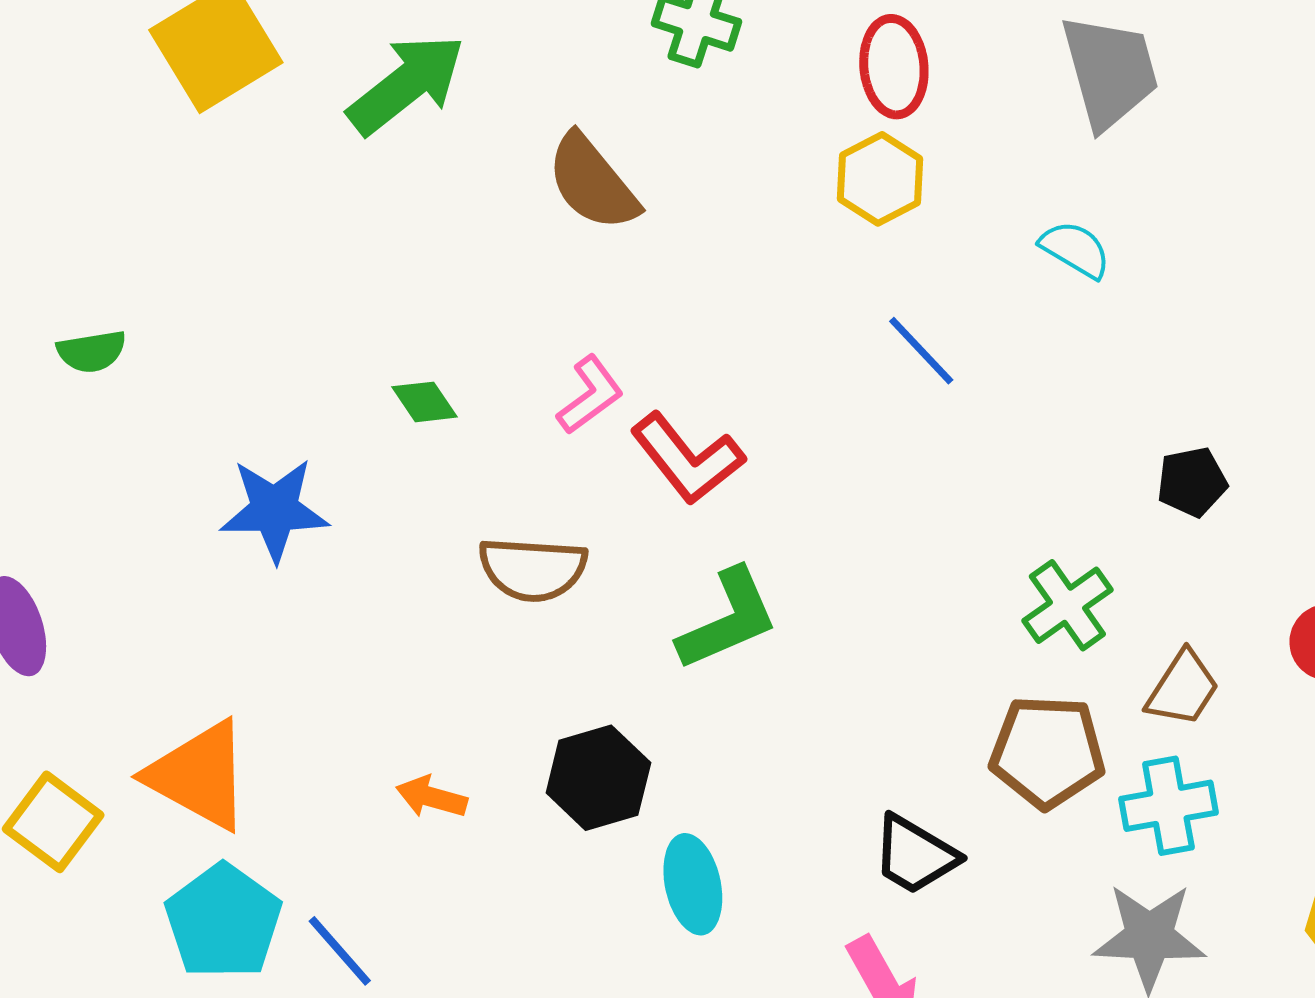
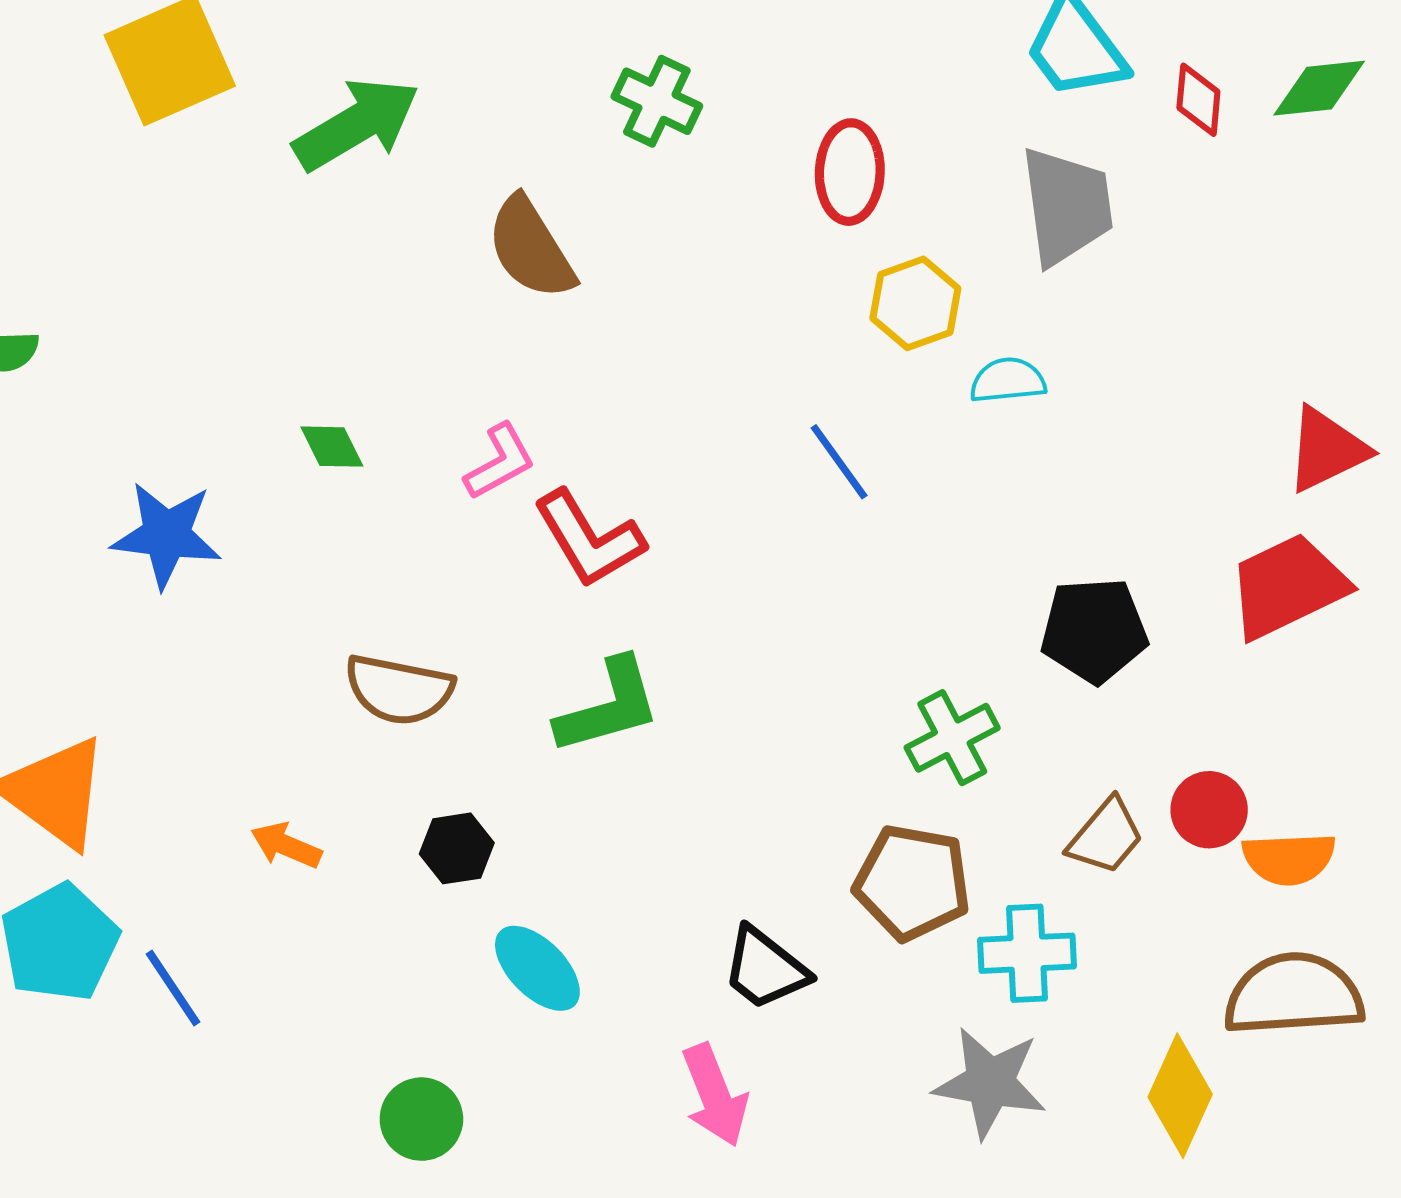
yellow hexagon: (880, 179) -> (915, 303), moved
cyan semicircle: (1075, 249) -> (1008, 380), turned -44
black pentagon: (1192, 482) -> (1094, 630), size x1.5
brown semicircle: (533, 569) -> (399, 690), moved
brown trapezoid: (1183, 688) -> (1106, 836), moved
black hexagon: (598, 778) -> (457, 848), size x0.7
cyan ellipse: (693, 884) -> (537, 968), turned -40

